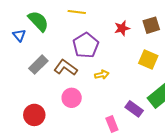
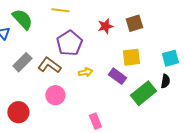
yellow square: (148, 59) -> (131, 57), turned -30
purple rectangle: (134, 109) -> (117, 76), moved

